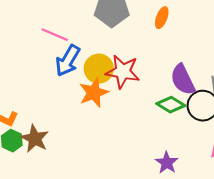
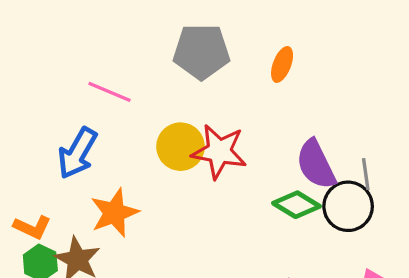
blue arrow: (68, 61) -> (77, 153), moved
orange star: (94, 93) -> (114, 213), moved

